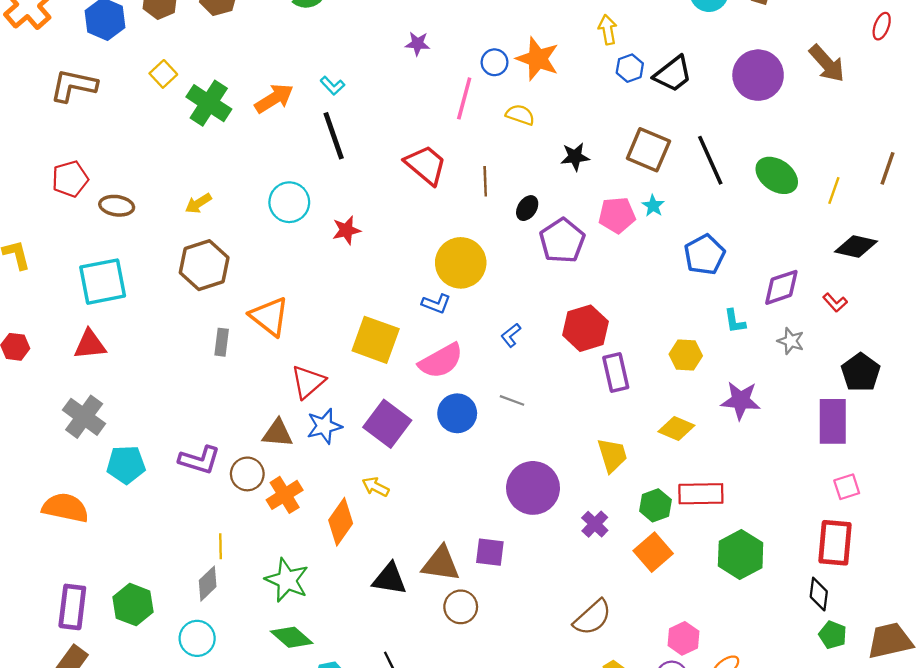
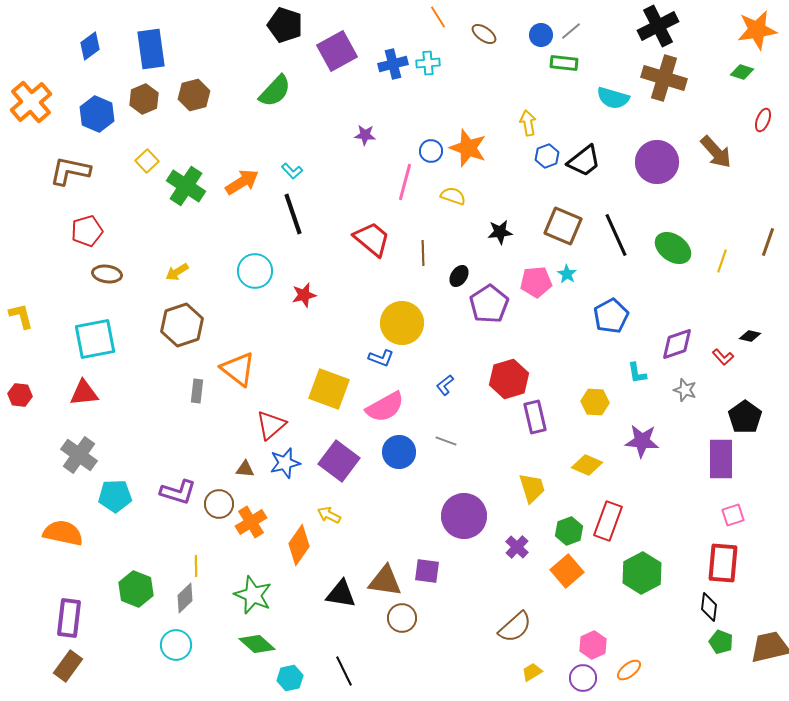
red pentagon: (70, 179) -> (87, 231), moved
black diamond: (856, 247) -> (750, 336), moved, size x0.6
brown triangle: (278, 433) -> (245, 469), size x0.7
red rectangle: (701, 494) -> (608, 521), turned -69
green hexagon: (133, 605) -> (136, 589), moved

